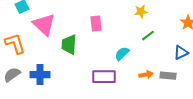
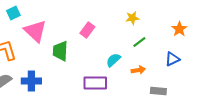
pink rectangle: (96, 24) -> (87, 30), turned 42
orange arrow: (146, 75) -> (138, 70), moved
gray rectangle: (168, 76) -> (158, 91), moved

